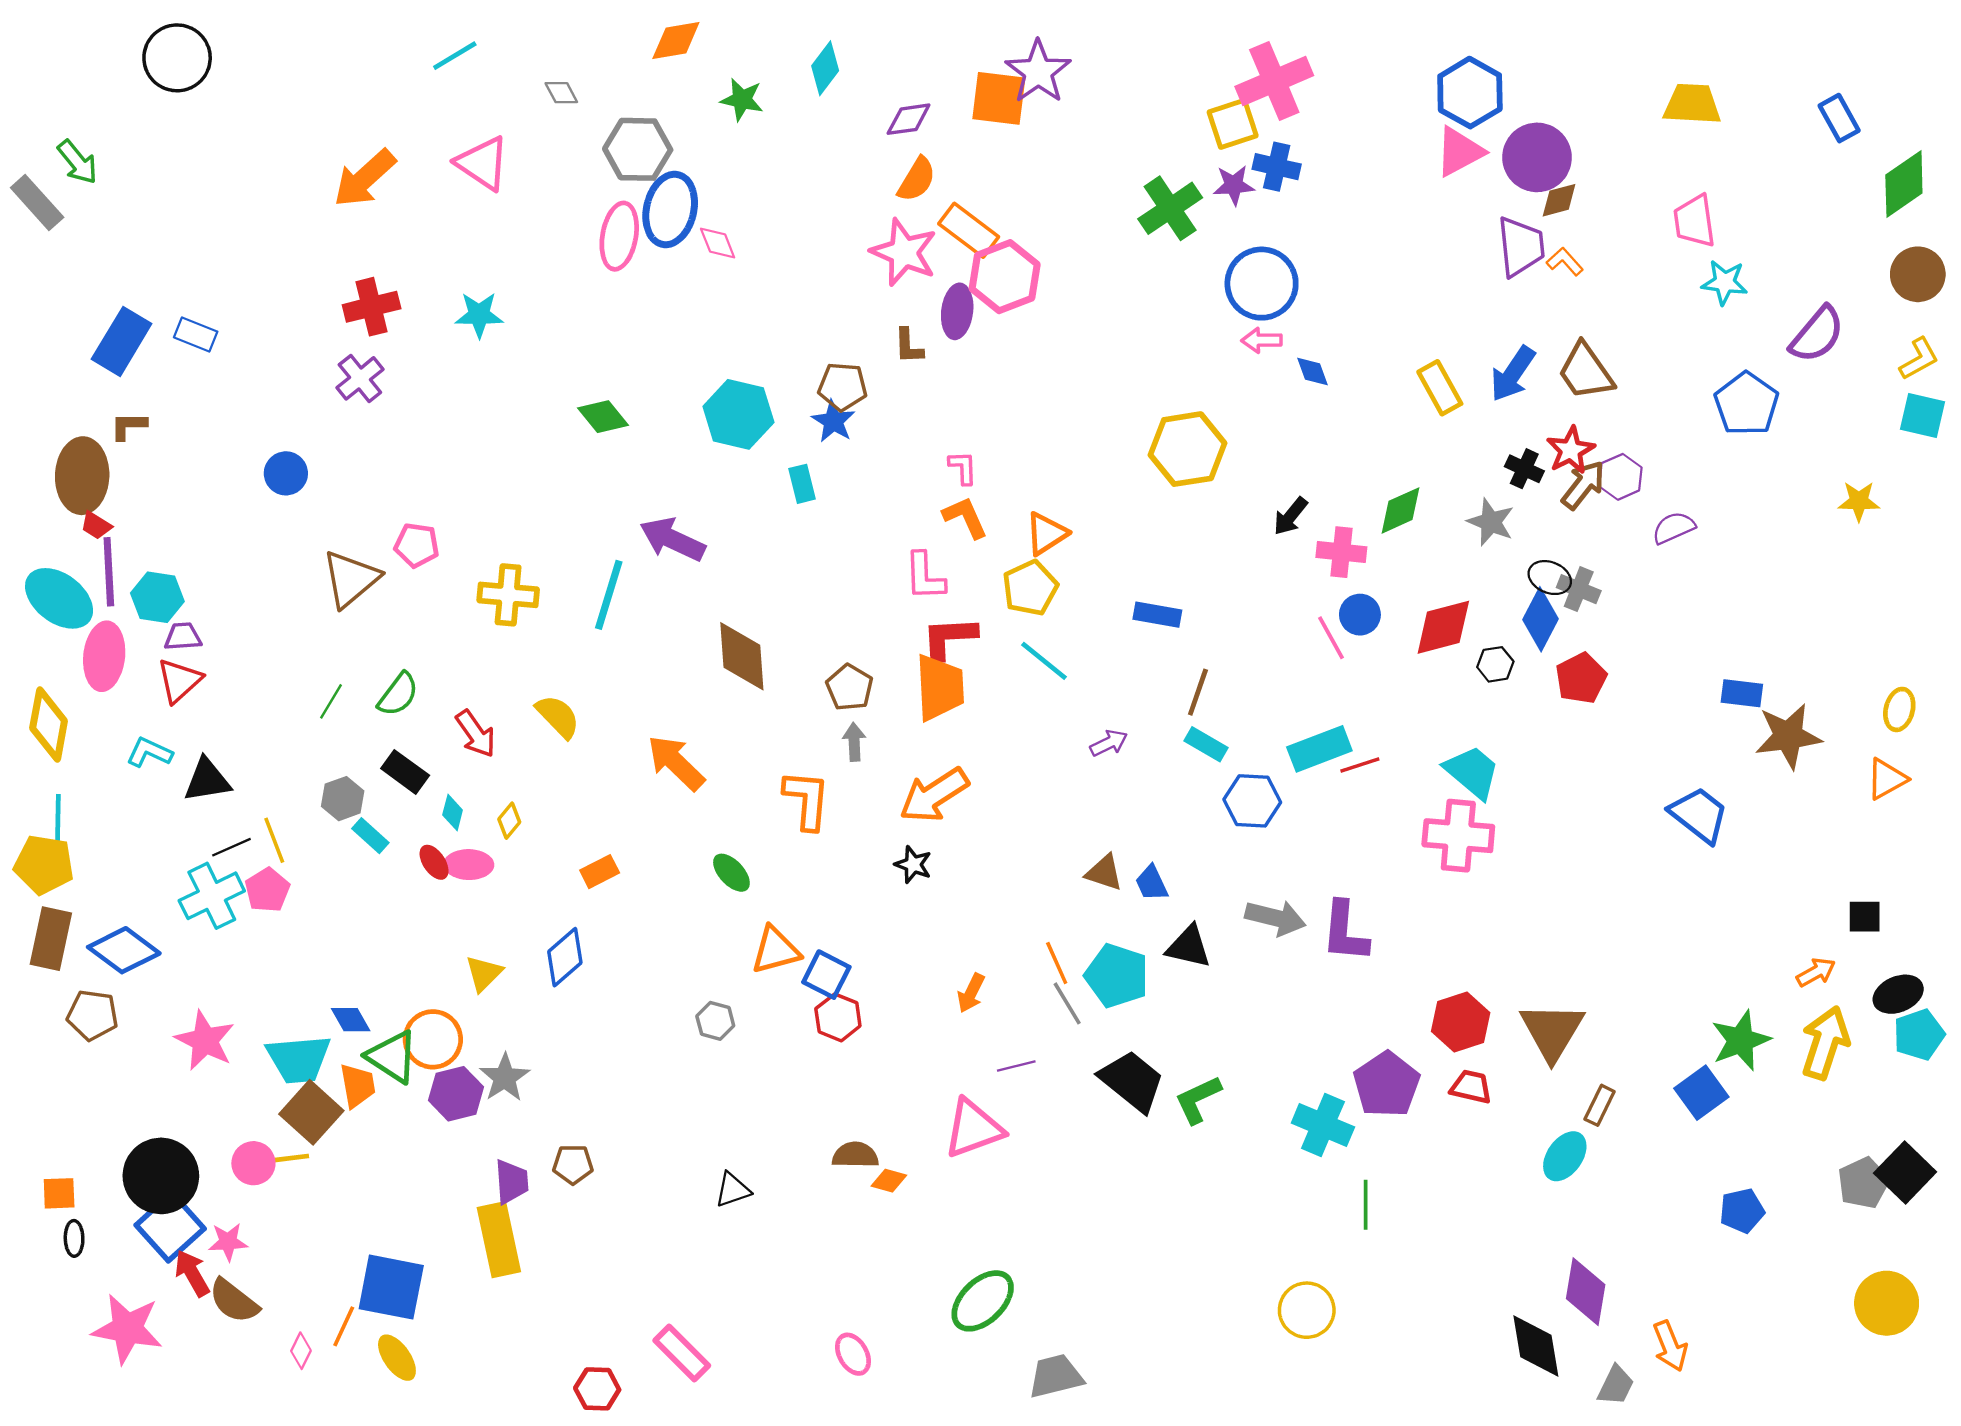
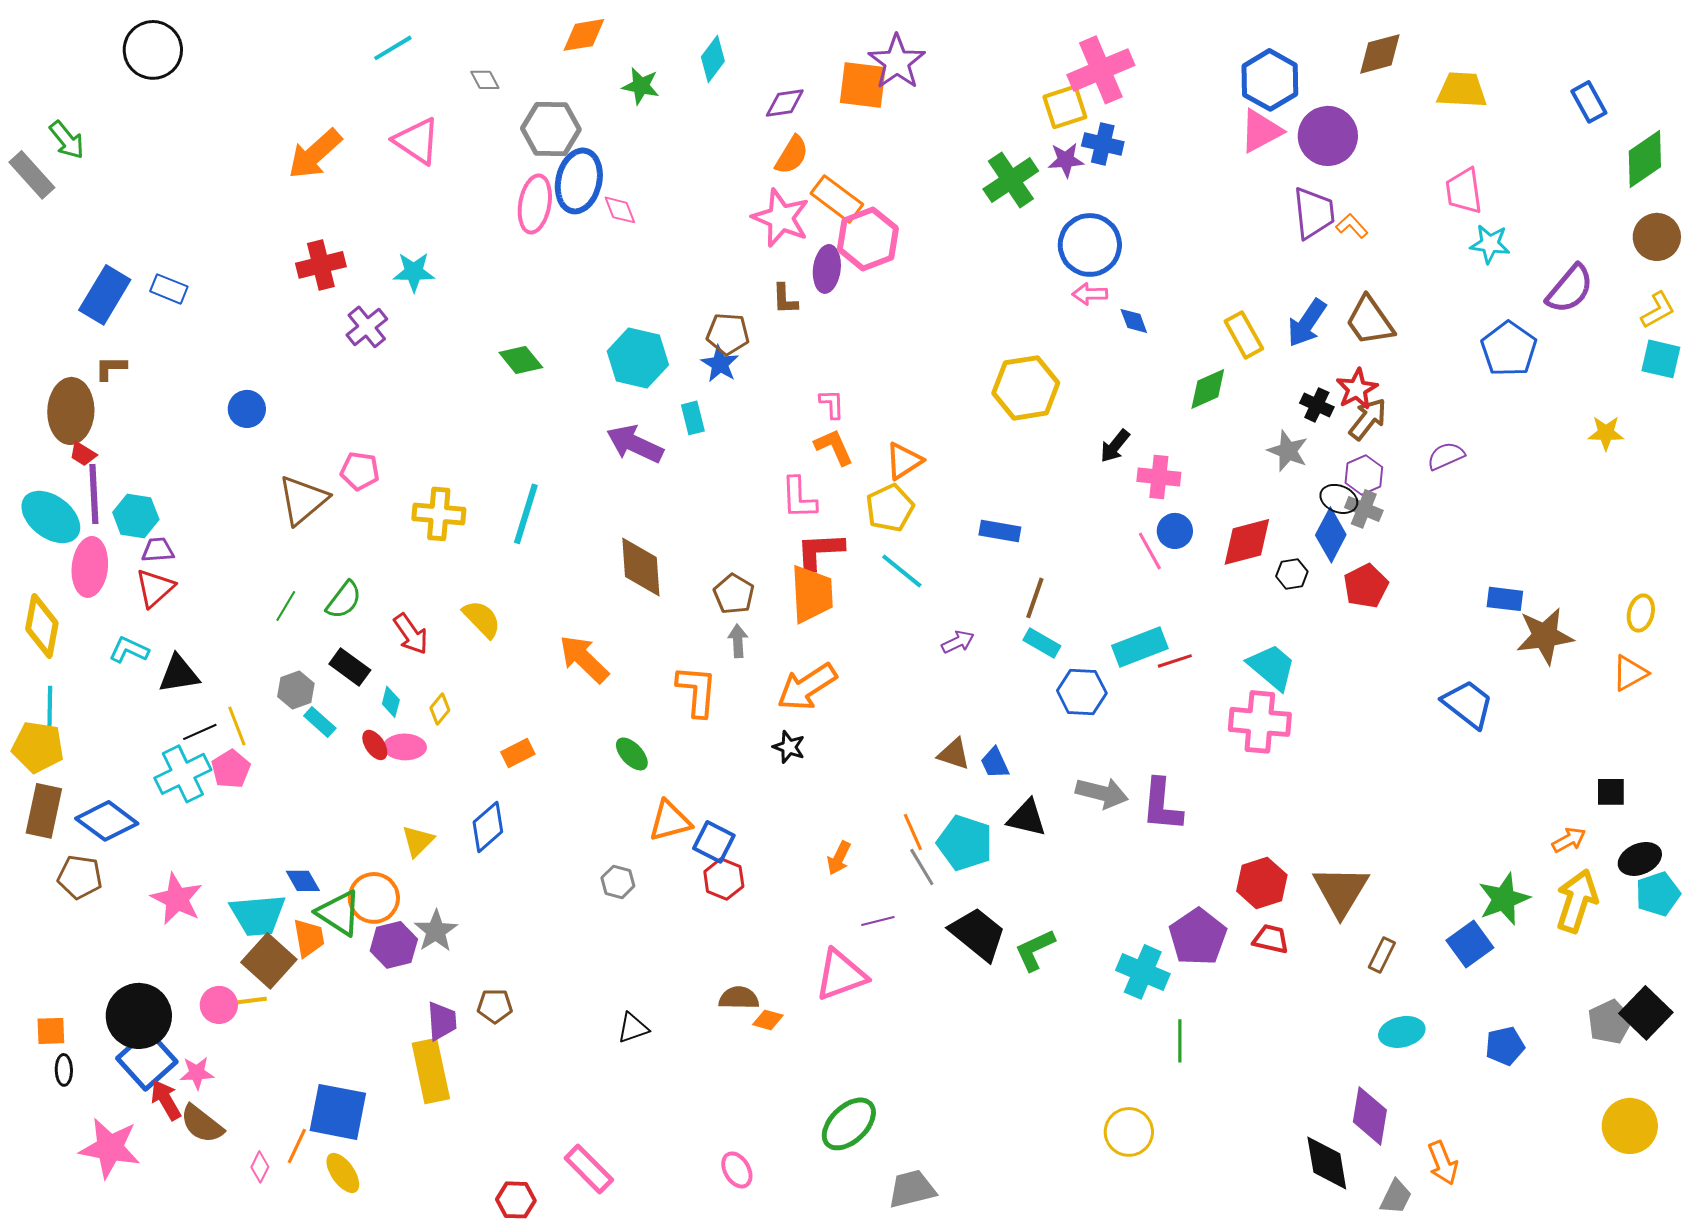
brown diamond: (1559, 200) -> (1380, 54), moved, size x1.4
purple cross: (360, 378) -> (367, 327), moved
purple hexagon: (1620, 477) -> (1364, 475), moved
green diamond: (1400, 510) -> (1208, 389), moved
purple arrow: (672, 539) -> (635, 444), moved
cyan ellipse: (1565, 1156) -> (1402, 1032), moved, turned 42

